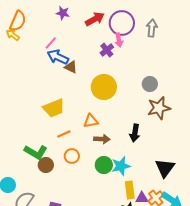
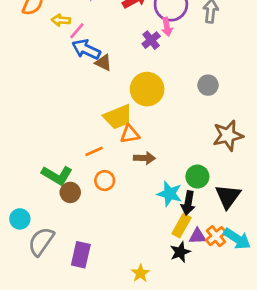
yellow arrow: (13, 35) -> (61, 20), moved, turned -32
yellow trapezoid: (54, 108) -> (118, 117), moved
brown star: (159, 108) -> (228, 135), moved
black arrow: (135, 133) -> (188, 203), moved
green circle: (104, 165) -> (197, 177), moved
cyan star: (121, 166) -> (170, 194), turned 30
yellow rectangle: (130, 190) -> (182, 226), turned 36

